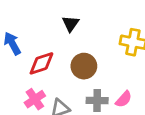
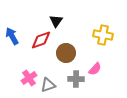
red diamond: (41, 63) -> (41, 40), moved
pink semicircle: (124, 99) -> (95, 69), moved

